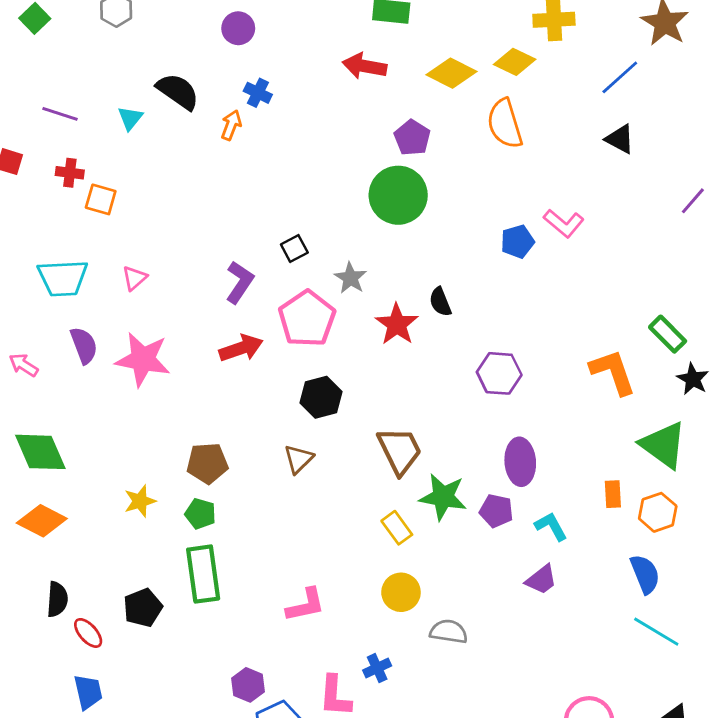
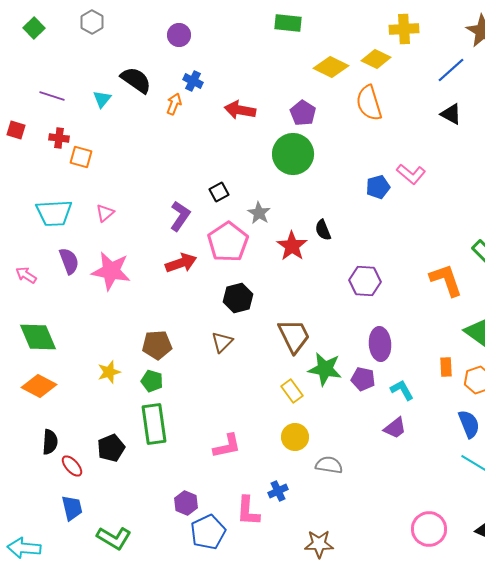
red arrow: (364, 66) -> (240, 110), moved

